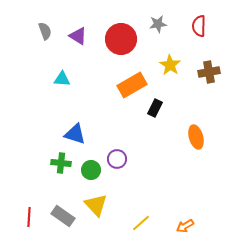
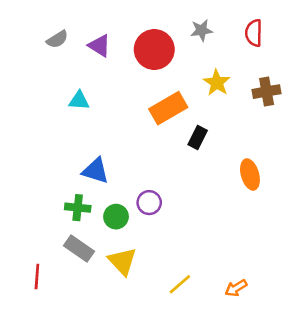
gray semicircle: (45, 31) -> (57, 39), turned 78
gray rectangle: (63, 216) -> (79, 248), moved

